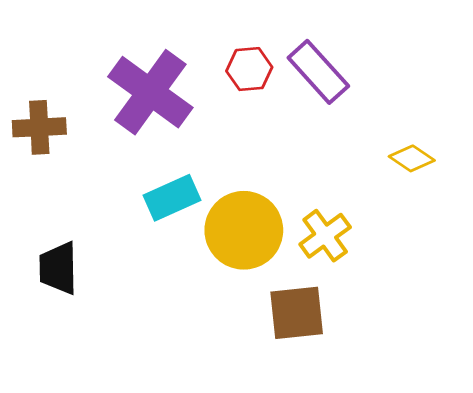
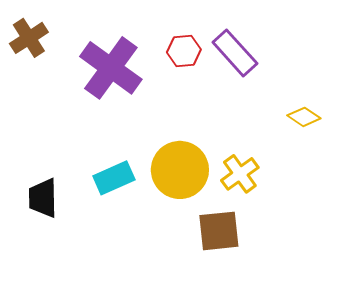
brown cross: (39, 127) -> (29, 38), moved, turned -30
cyan rectangle: (172, 198) -> (114, 178), moved

